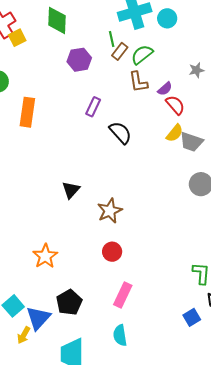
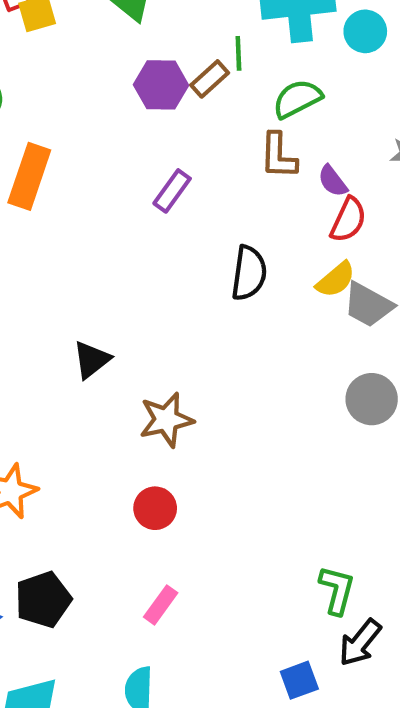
brown rectangle: (120, 51) -> (210, 79), moved
purple semicircle: (165, 89) -> (333, 181), turned 84
red semicircle: (175, 105) -> (348, 220), turned 55
black semicircle: (120, 133) -> (249, 273), moved, turned 40
pink rectangle: (123, 295) -> (161, 605), size x0.7

